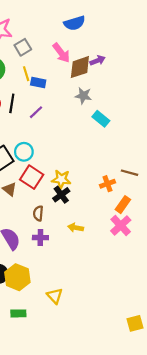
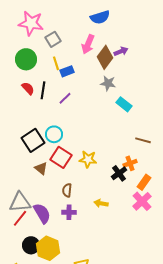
pink arrow: (61, 53) -> (88, 44), turned 60
brown diamond: (80, 67) -> (105, 57), turned -35
blue rectangle: (38, 82) -> (67, 71), turned -32
brown line: (129, 173) -> (143, 140), moved
black cross: (61, 195) -> (119, 173), moved

